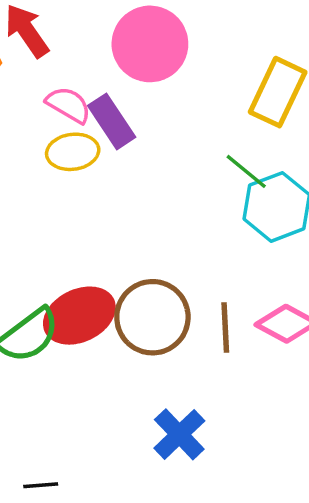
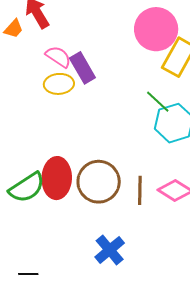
pink circle: (150, 44) -> (156, 29), moved
red ellipse: (79, 316) -> (57, 178), turned -66

